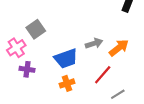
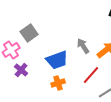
gray arrow: (94, 43) -> (83, 46), turned -105
purple cross: (27, 69) -> (21, 70), turned 32

